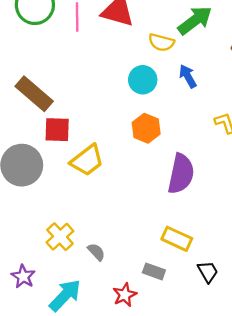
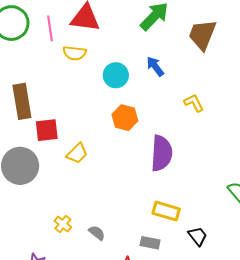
yellow semicircle: (161, 42) -> (75, 53), moved
brown rectangle: (34, 94) -> (22, 101), turned 48
yellow trapezoid: (87, 160) -> (77, 153), size x0.7
yellow cross: (60, 237) -> (63, 224), size x0.7

